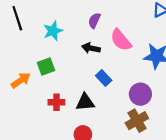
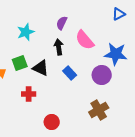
black arrow: (91, 48) -> (59, 47), turned 70
purple circle: (140, 94) -> (102, 75), moved
black triangle: (85, 102) -> (41, 68), moved, turned 30

